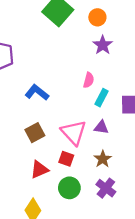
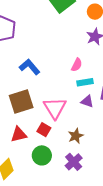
cyan rectangle: (101, 98) -> (85, 82), turned 42
purple triangle: (101, 127) -> (87, 101), moved
brown square: (35, 133) -> (21, 102), size x1.4

